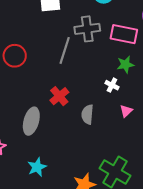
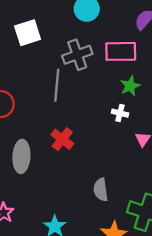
gray semicircle: (87, 114) -> (101, 190), moved
gray ellipse: (31, 121) -> (21, 156), moved

